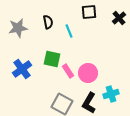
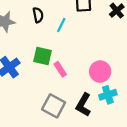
cyan line: (69, 31) -> (61, 25), turned 48
pink circle: (88, 73) -> (100, 72), moved

